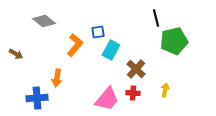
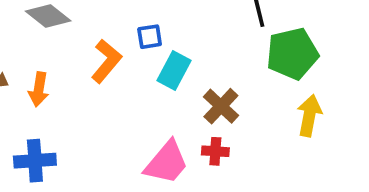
orange arrow: (57, 78) -> (39, 89), moved
yellow arrow: (165, 90) -> (309, 116), moved, size x1.5

